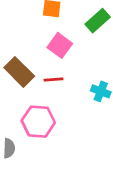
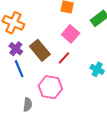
red line: (53, 80) -> (64, 58), turned -48

